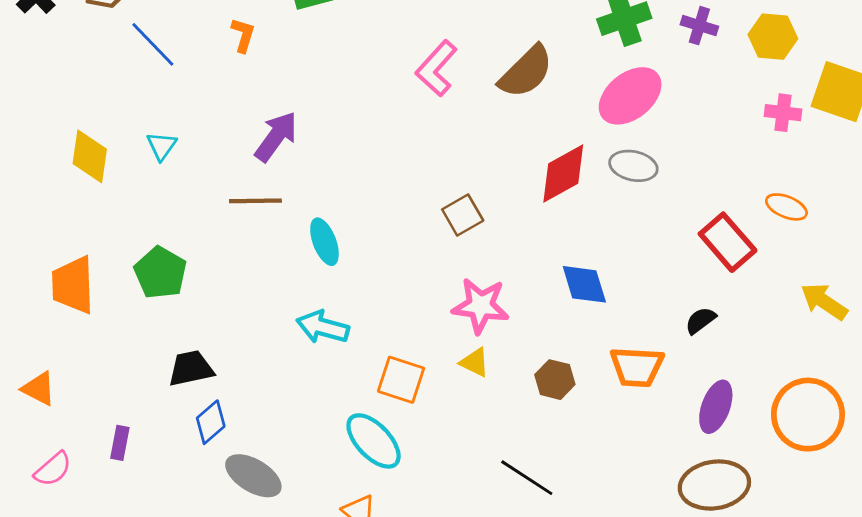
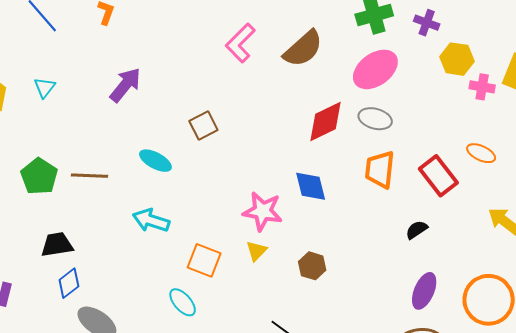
yellow hexagon: (773, 37) -> (457, 59), moved
brown line: (255, 201) -> (89, 176), moved
brown square: (463, 215) -> (203, 126), moved
cyan ellipse: (324, 242) -> (155, 161), turned -44
blue diamond: (584, 284) -> (311, 186), moved
yellow triangle: (475, 362) -> (256, 251), turned 45
orange trapezoid: (637, 367) -> (380, 169), moved, turned 90
cyan ellipse: (374, 441) -> (183, 302), size x0.7

